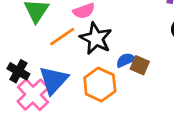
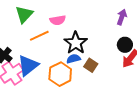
black star: (96, 38) -> (76, 43), moved
blue semicircle: (126, 60) -> (73, 59), moved

